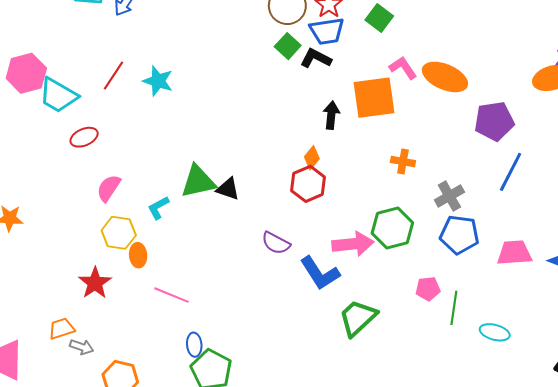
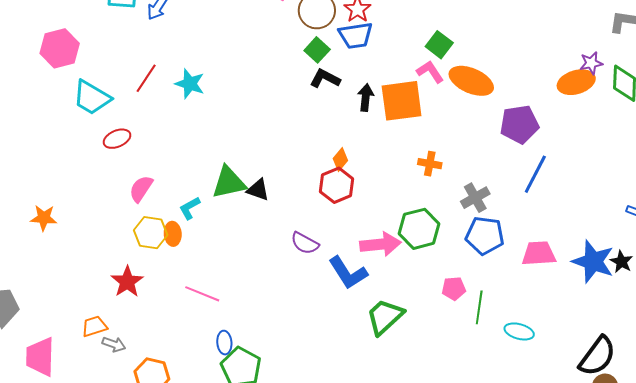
green square: (379, 18) -> (439, 45), moved
black L-shape: (316, 58) -> (325, 78), moved
pink hexagon: (26, 73) -> (60, 48), moved
black arrow: (331, 115) -> (366, 98), moved
orange ellipse: (138, 255) -> (173, 234), moved

